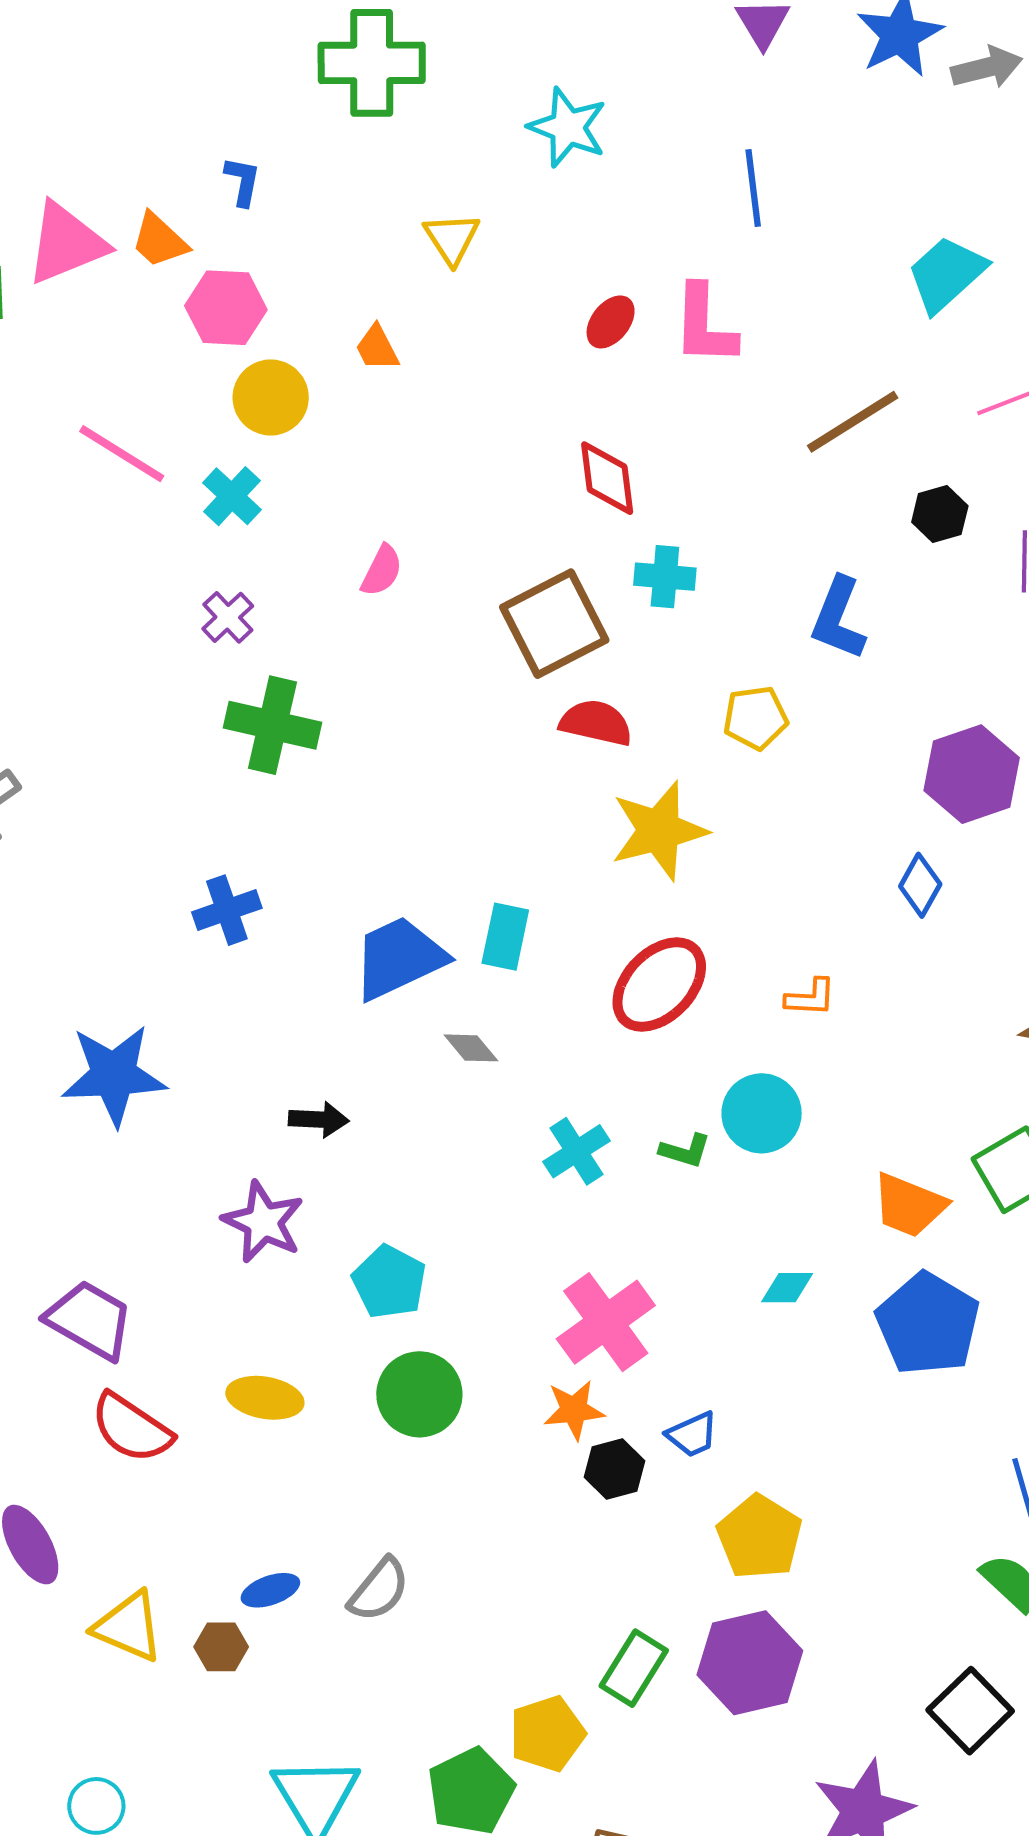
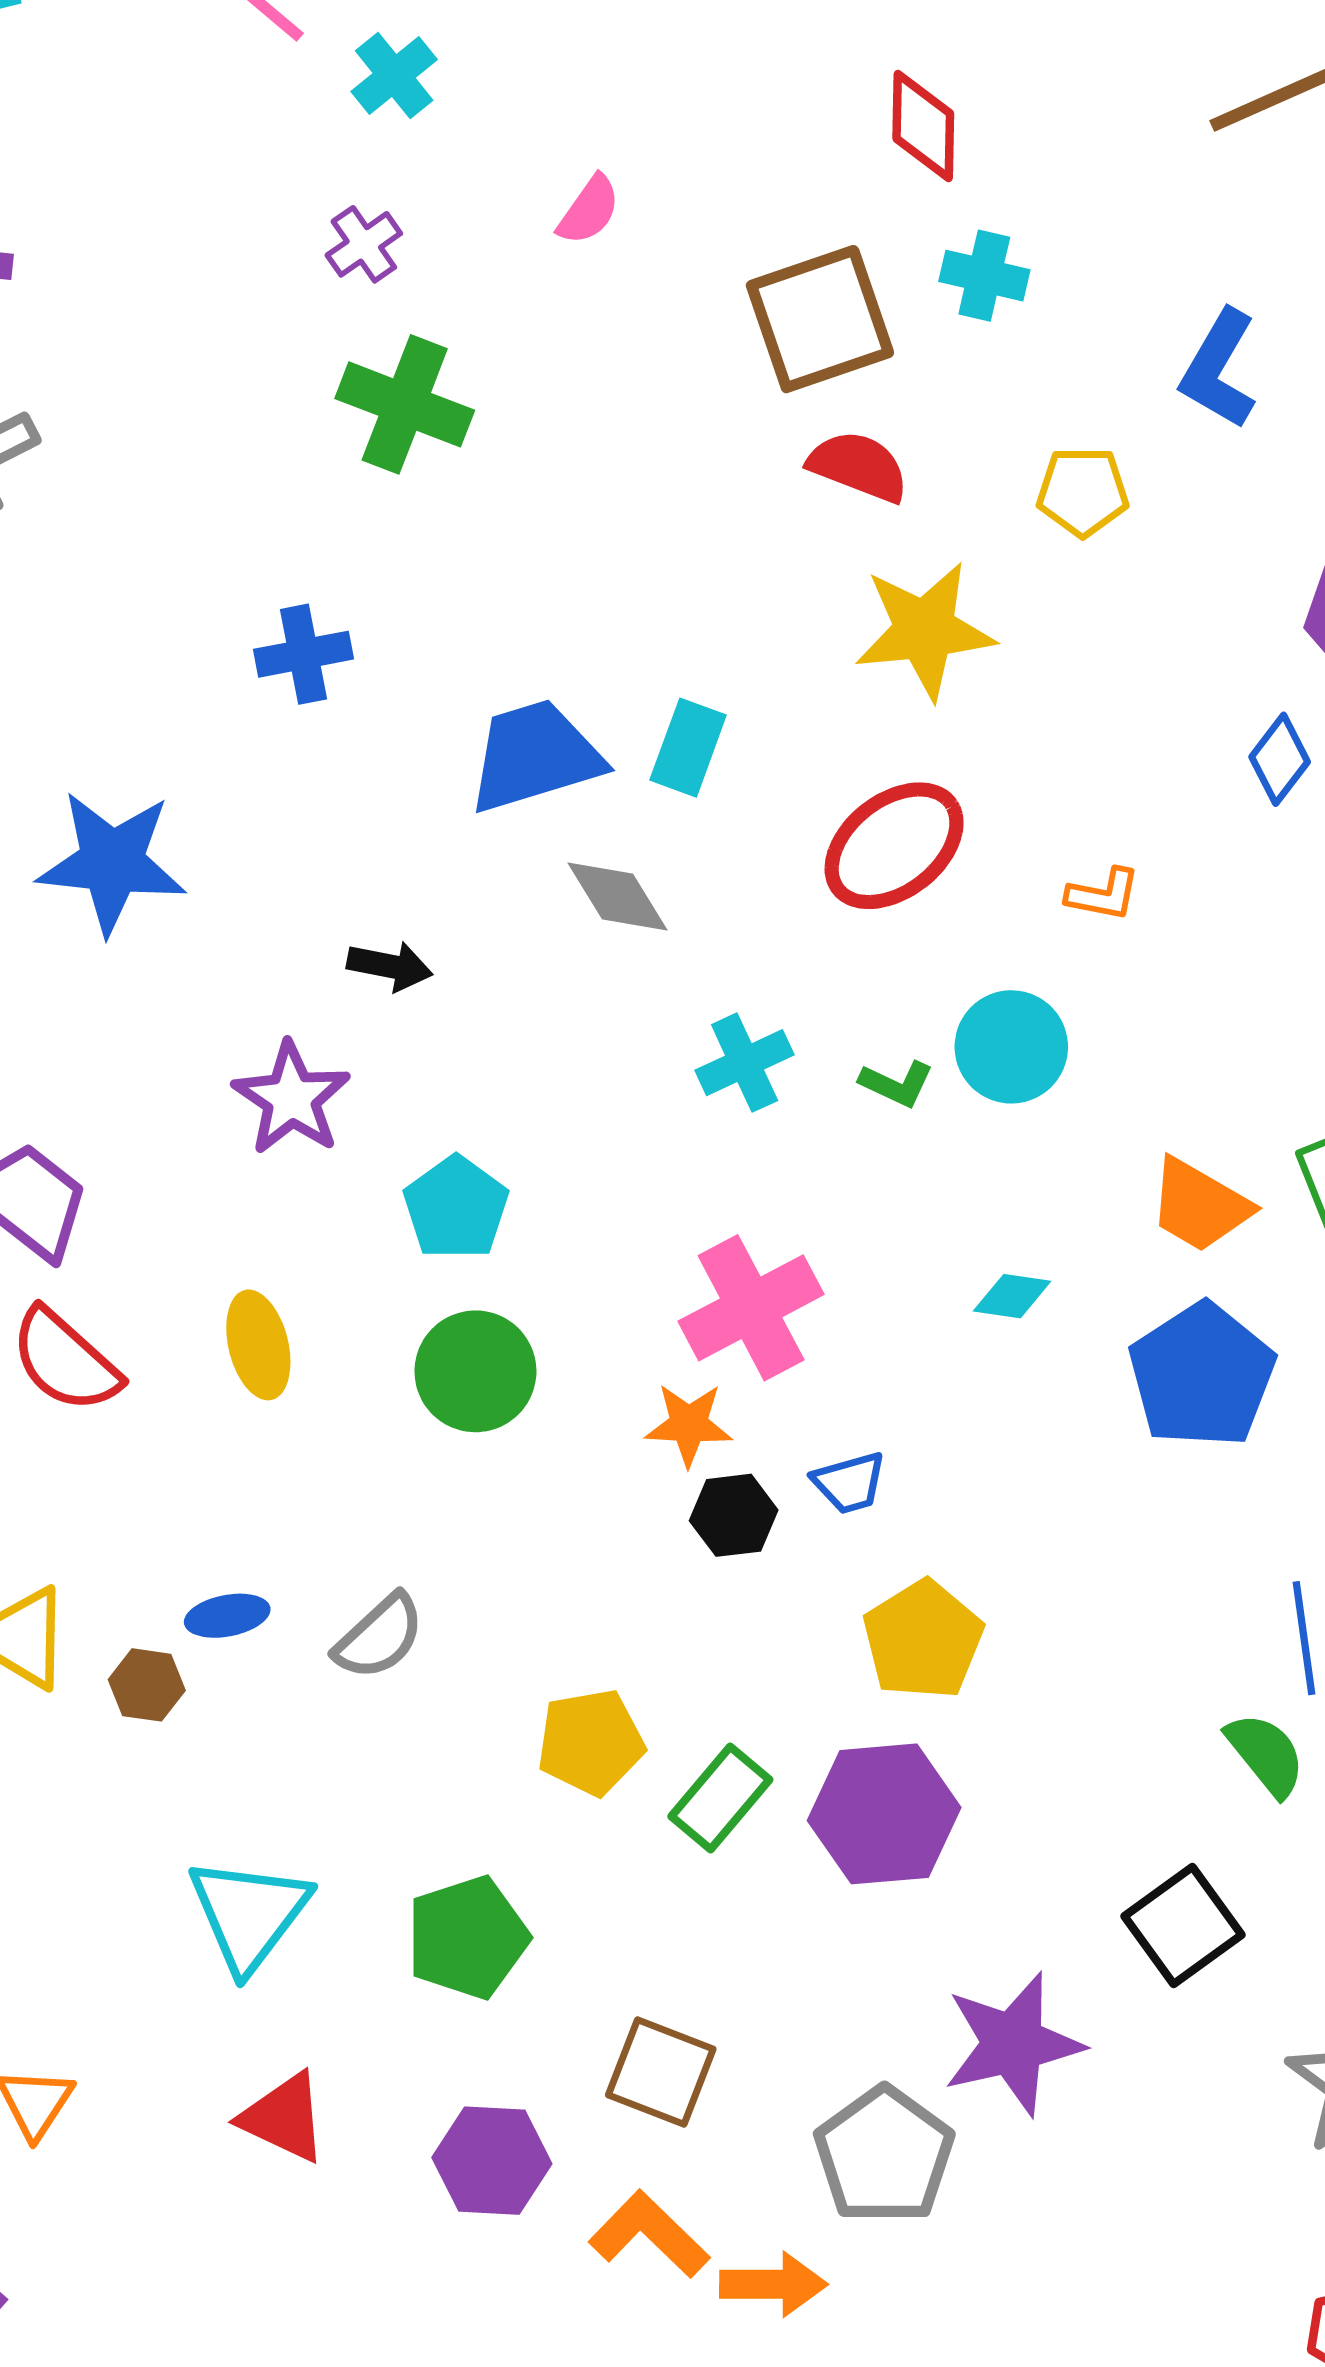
gray diamond: (471, 1048) -> (617, 897), size x1.4
yellow ellipse: (265, 1398) -> (258, 1345), turned 58
yellow pentagon: (547, 1734) -> (591, 1742), moved

